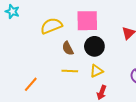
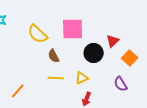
yellow semicircle: (51, 26) -> (38, 34), turned -115
black circle: (94, 46) -> (94, 53), moved

